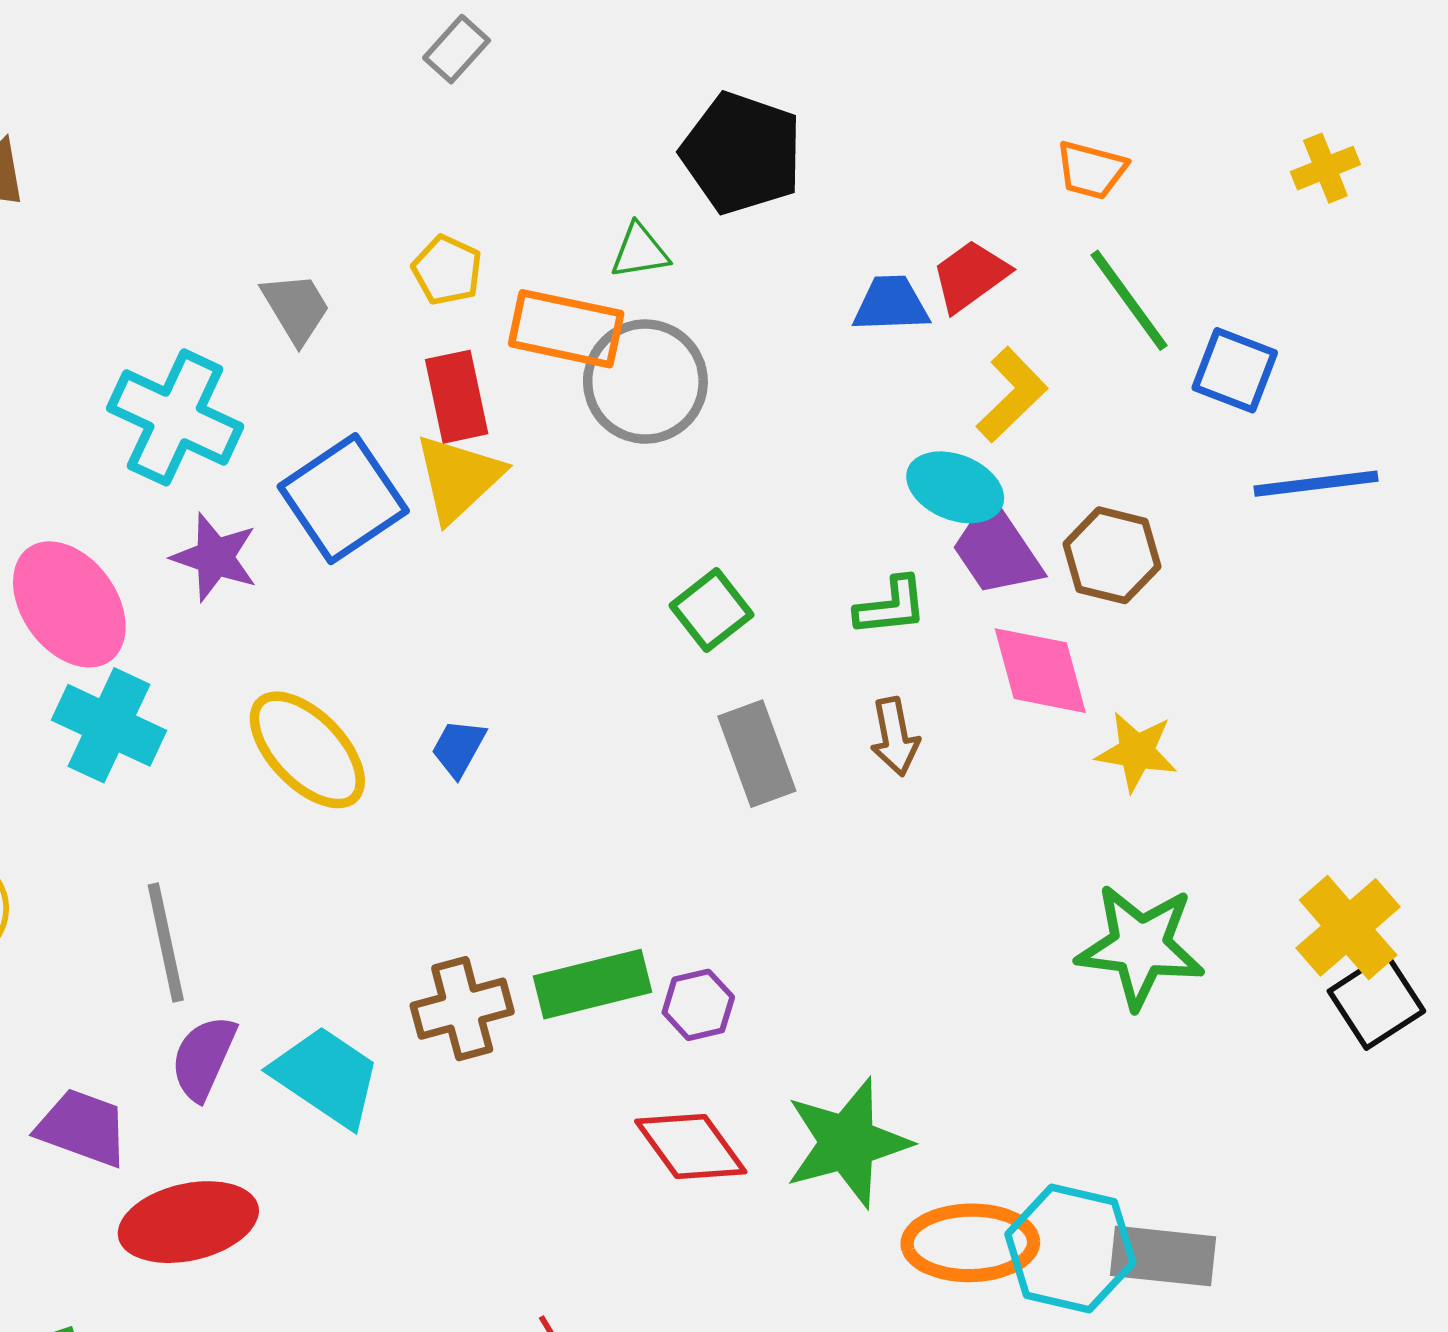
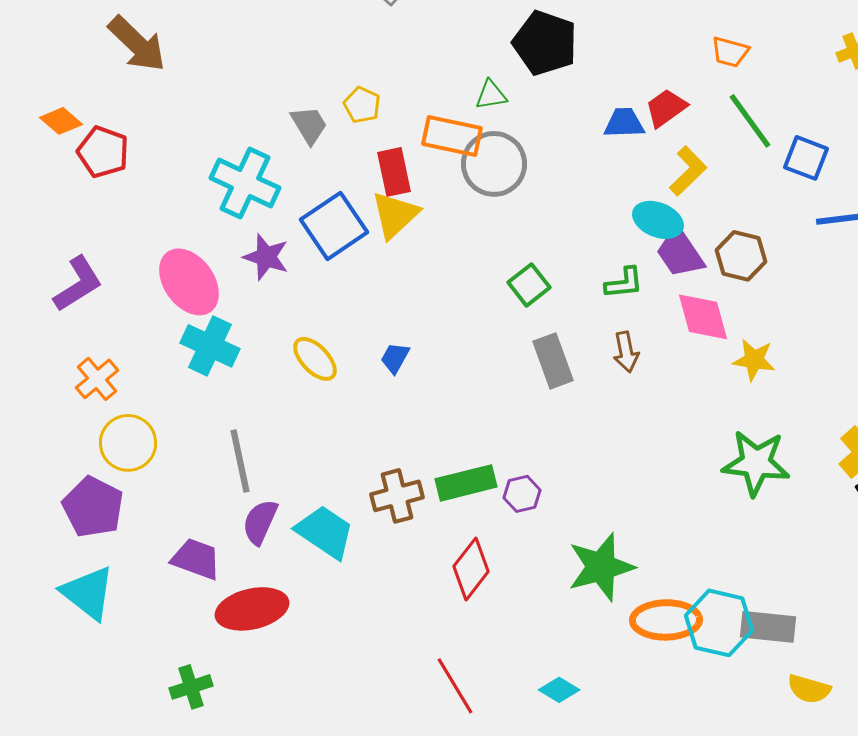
yellow pentagon: (447, 270) -> (362, 105), moved
yellow ellipse: (307, 750) -> (315, 359), size x0.7
red diamond: (691, 1147) -> (471, 569), moved, turned 74

